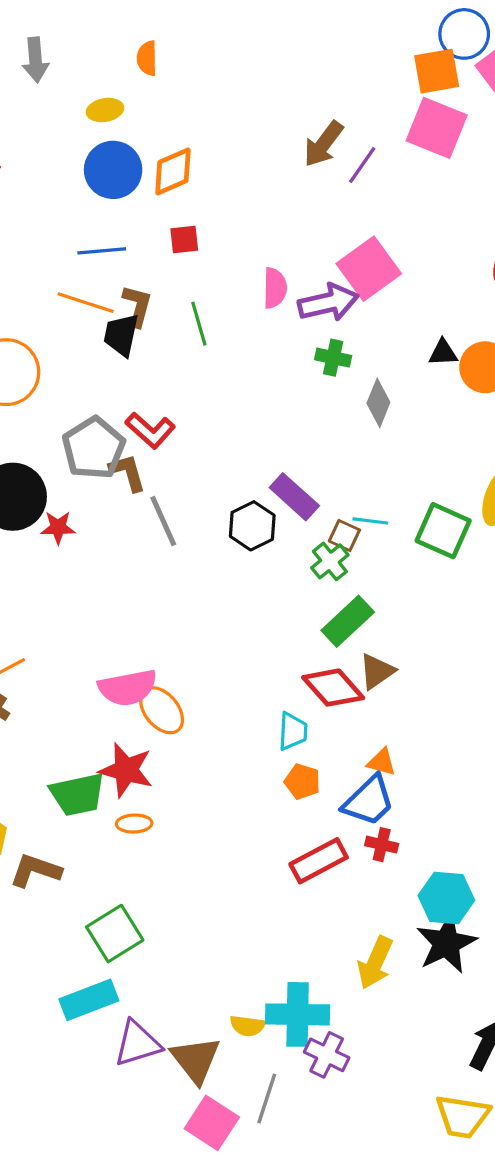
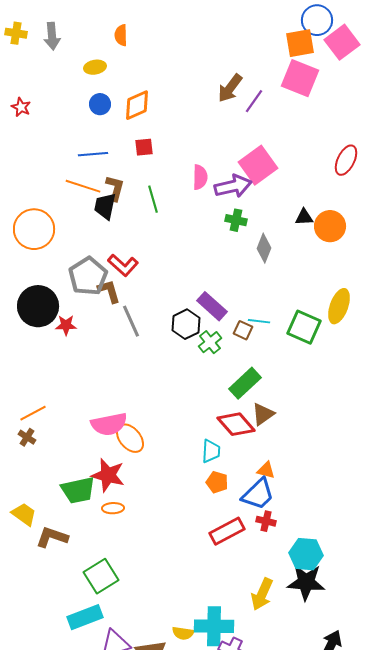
blue circle: (113, 170) -> (100, 104), size x0.6
green cross: (330, 561) -> (210, 342), moved
black star: (446, 943) -> (306, 582), turned 30

